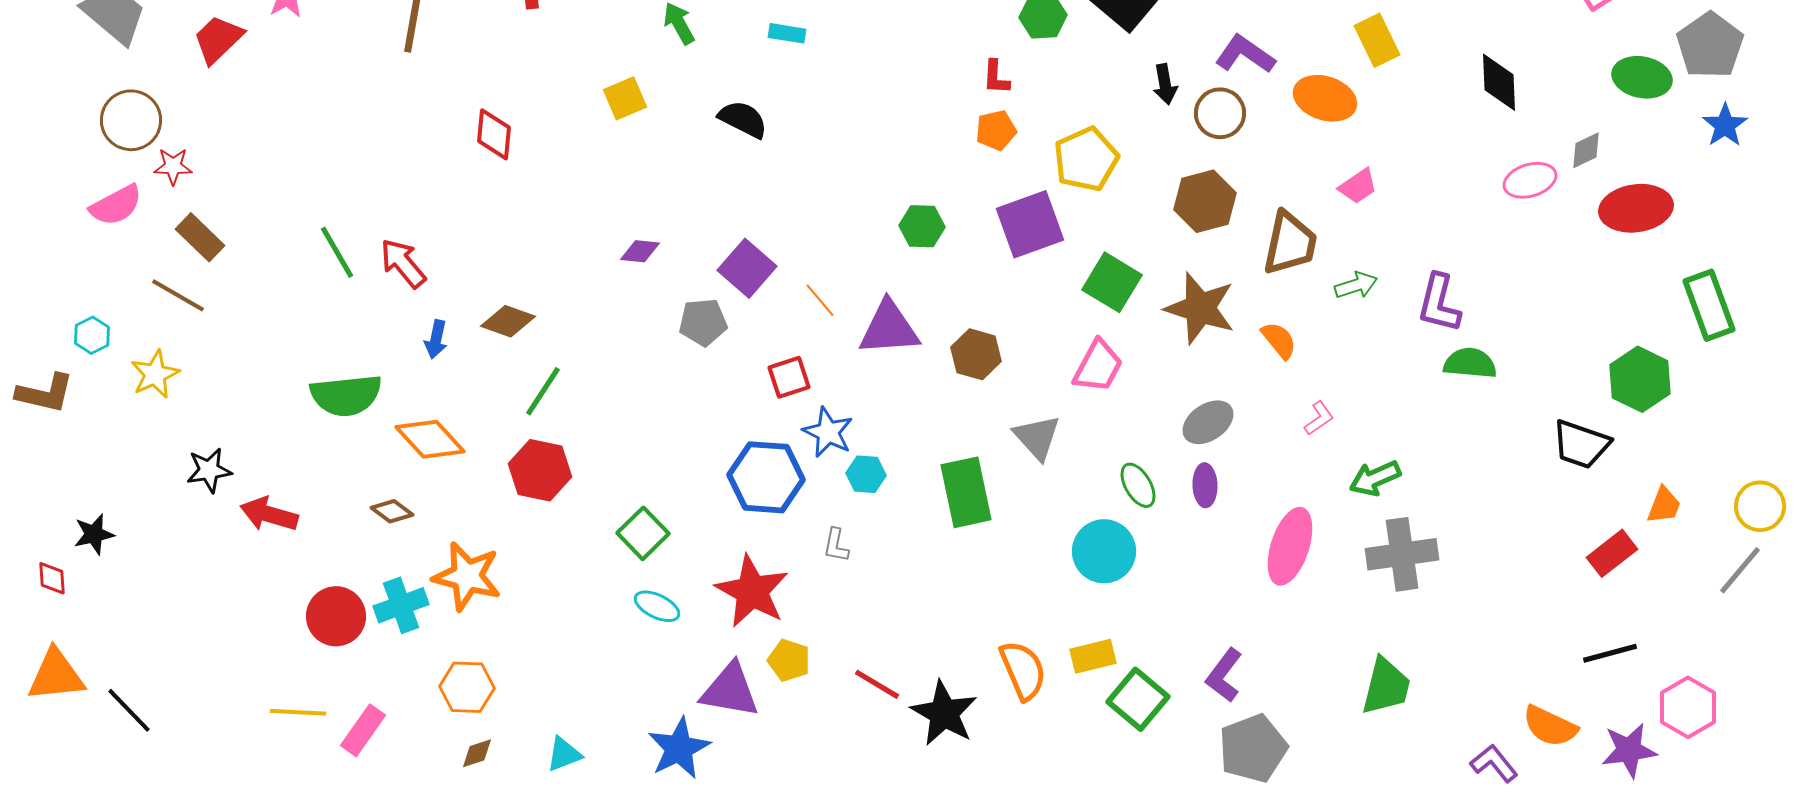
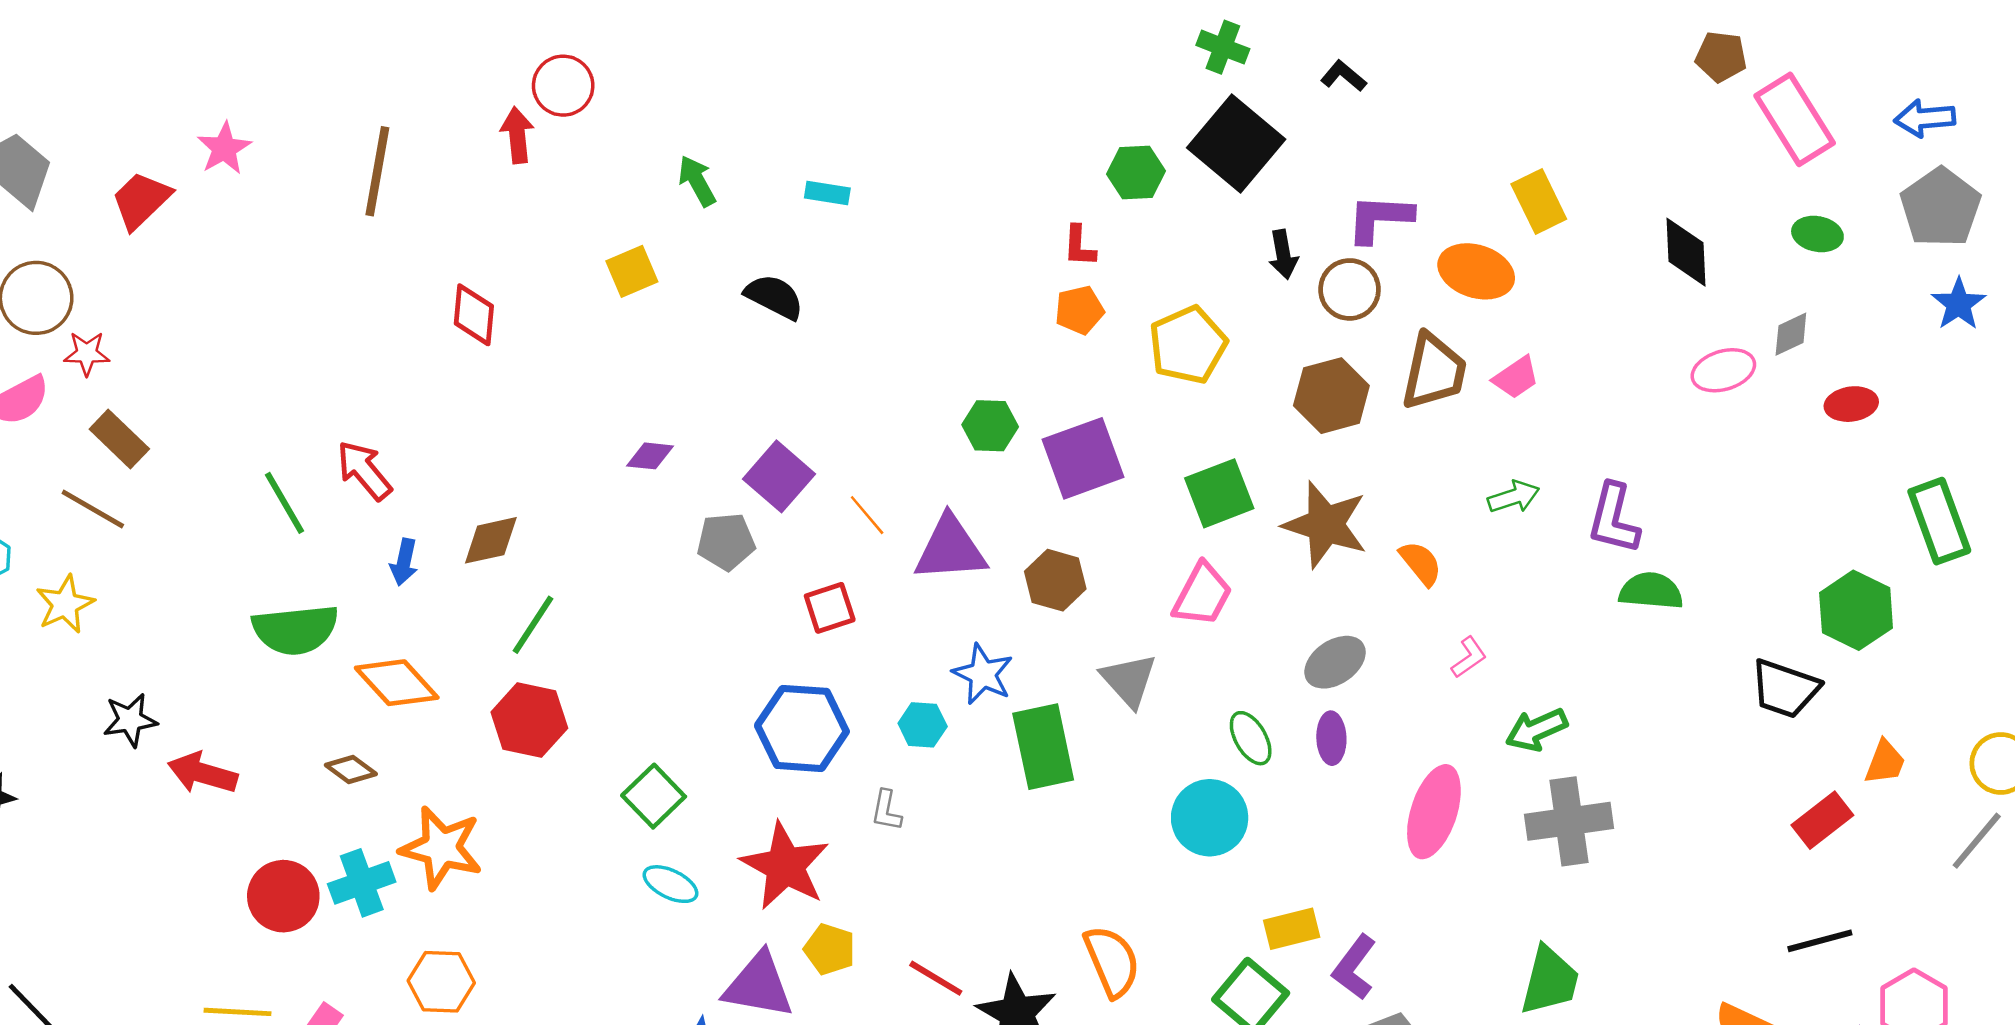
purple L-shape: (1245, 54) -> (1380, 218), turned -32
green ellipse: (1642, 77) -> (1817, 234), moved, size x0.7
red ellipse: (1636, 208) -> (1851, 404), size x0.6
purple square: (1030, 224) -> (1083, 458), moved
brown trapezoid: (1290, 243) -> (1434, 371), moved
green line: (337, 252) -> (285, 503), moved
green square: (1112, 282) -> (1219, 493), turned 38
brown diamond: (508, 321) -> (491, 540), turned -32
blue star: (828, 432) -> (983, 674), moved
yellow rectangle: (1093, 656) -> (1292, 929), moved

